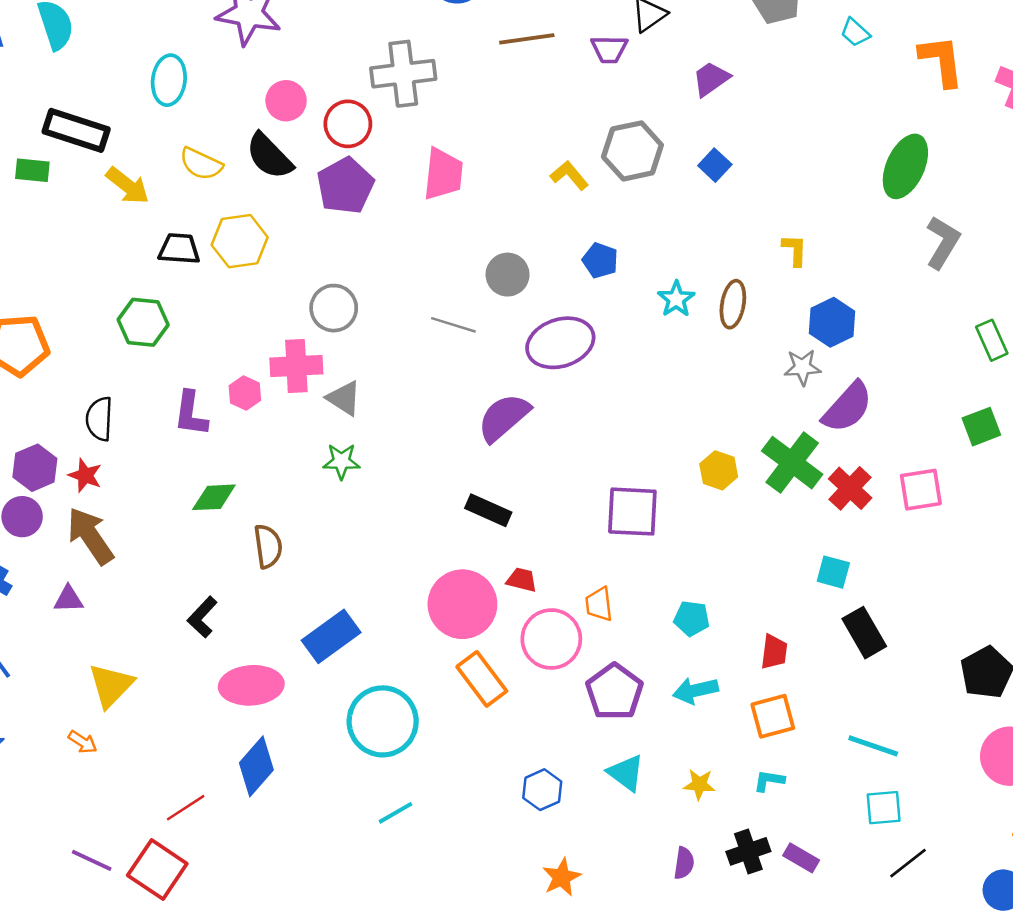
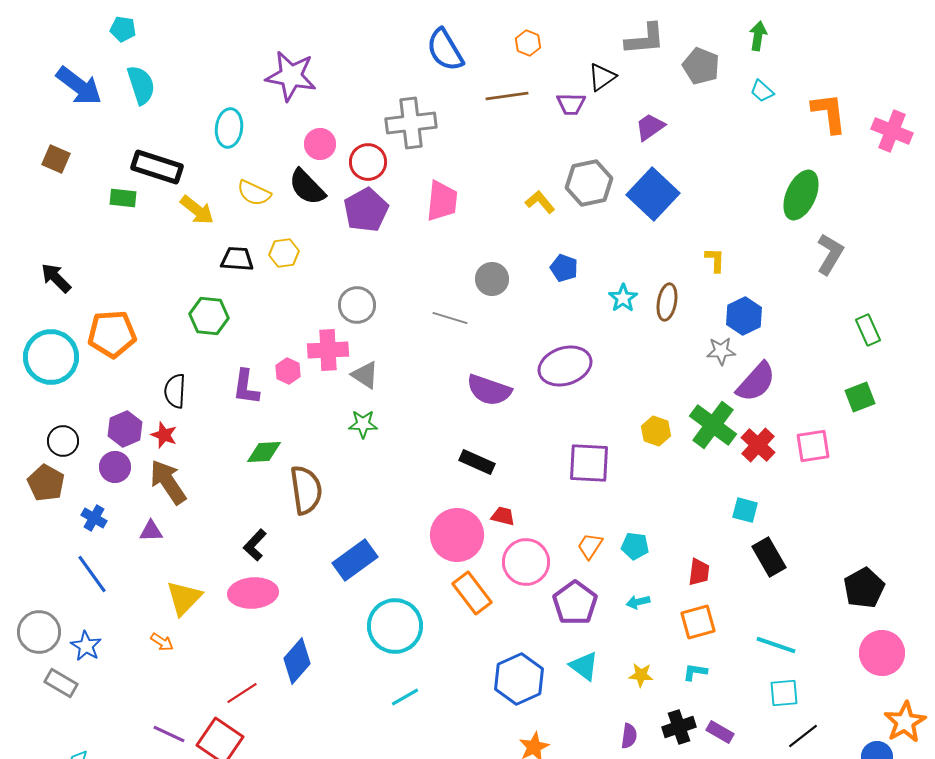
blue square: (715, 165) -> (653, 194), size x2.0
yellow hexagon: (240, 241) -> (284, 253), size x0.7
purple ellipse: (560, 343) -> (565, 366), moved
purple semicircle: (504, 418) -> (489, 390), turned -120
brown semicircle: (268, 546) -> (306, 490), size x1.4
orange trapezoid: (599, 604) -> (590, 546), moved, turned 40
pink ellipse: (251, 685) -> (253, 593), moved
cyan arrow: (696, 690) -> (638, 602), size x0.7
blue hexagon: (542, 790) -> (519, 679), size x1.6

